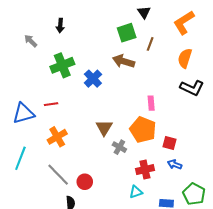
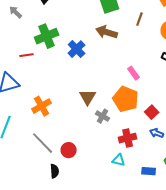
brown line: (150, 44) -> (140, 19), moved
pink rectangle: (151, 103) -> (134, 73), turned -32
red line: (51, 104) -> (27, 55), moved
red square: (170, 143) -> (152, 112), turned 32
cyan triangle: (136, 192) -> (119, 160), turned 32

